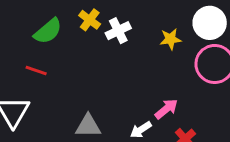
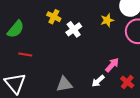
green semicircle: (48, 31) -> (16, 29), moved
white cross: (118, 31) -> (74, 29), moved

